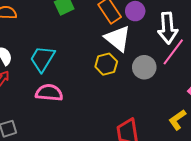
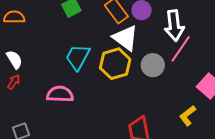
cyan trapezoid: (42, 59) -> (78, 57), moved
yellow hexagon: (106, 64) -> (115, 64), size x1.4

